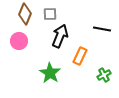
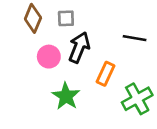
pink circle: (19, 41) -> (49, 57), moved
green cross: (104, 75) -> (137, 99), size x1.6

